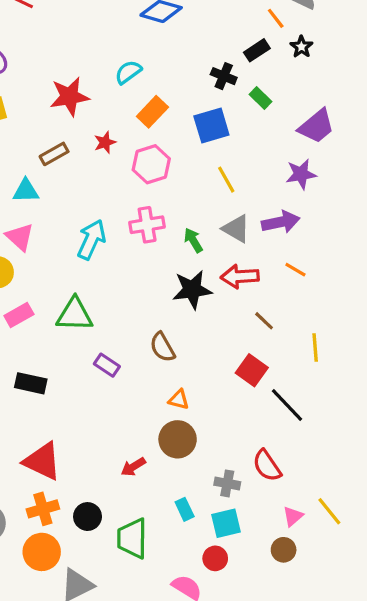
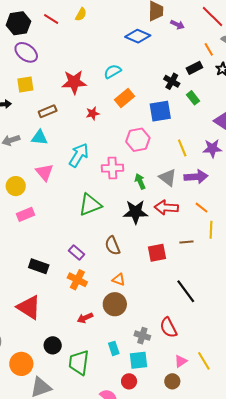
brown rectangle: (54, 154) -> (48, 111), moved
pink hexagon: (151, 164) -> (138, 140), moved
yellow line: (226, 180) -> (182, 148), moved
pink triangle: (20, 237) -> (44, 172), moved
cyan arrow: (91, 240) -> (79, 155), moved
green triangle: (75, 315) -> (90, 205), moved, turned -30
brown line: (264, 321) -> (186, 242), moved, turned -56
yellow line: (315, 347) -> (211, 230), moved
red square: (252, 370) -> (157, 253), moved, turned 36
black rectangle: (31, 383) -> (39, 266), moved
orange cross: (43, 509) -> (77, 280), moved, turned 36

